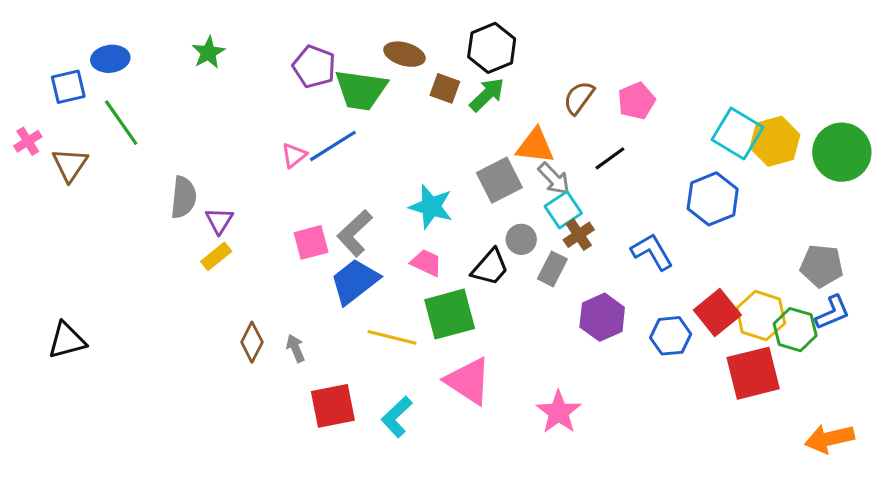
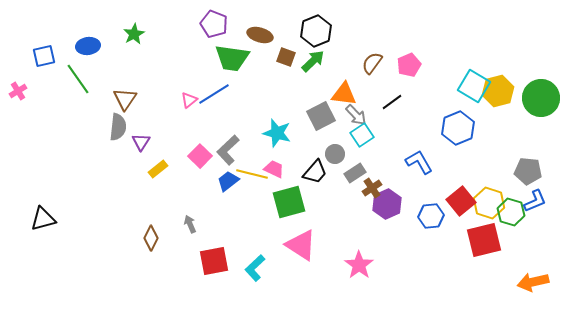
blue ellipse: (110, 59) -> (88, 46), moved
purple pentagon: (314, 67) -> (214, 24), moved
brown triangle: (70, 165) -> (125, 99), moved
brown cross: (579, 235) -> (372, 188), moved
pink square: (311, 242) -> (200, 156), turned -30
yellow rectangle: (216, 256) -> (158, 169), moved
gray rectangle: (552, 269) -> (355, 173), turned 30
blue trapezoid: (355, 281) -> (228, 181), size x0.7
yellow line: (392, 337) -> (252, 174), moved
brown diamond: (252, 342) -> (151, 238), moved

